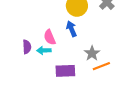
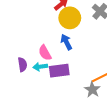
gray star: (92, 53) -> (92, 90), moved
purple rectangle: (65, 71) -> (59, 71), moved

